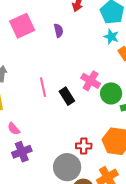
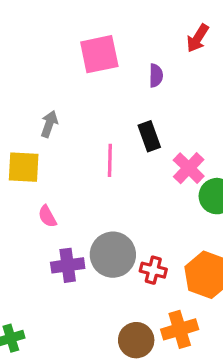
black rectangle: (67, 96) -> (149, 136), moved
purple cross: (22, 152) -> (68, 265), moved
gray circle: (67, 167) -> (113, 255), moved

